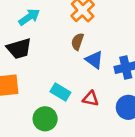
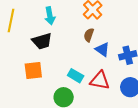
cyan arrow: (29, 17) -> (50, 16), turned 114
red triangle: (91, 99) -> (100, 81), size x1.5

